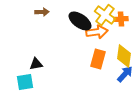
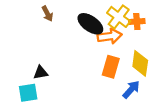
brown arrow: (42, 12) -> (47, 14), turned 64
blue arrow: (125, 74) -> (131, 89), moved

